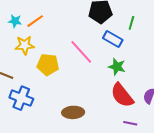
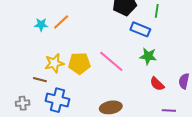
yellow star: (25, 45) -> (54, 63), moved
pink line: (81, 52) -> (111, 61), moved
red semicircle: (122, 95) -> (157, 84), size x0.6

